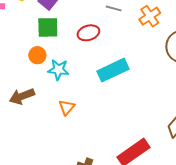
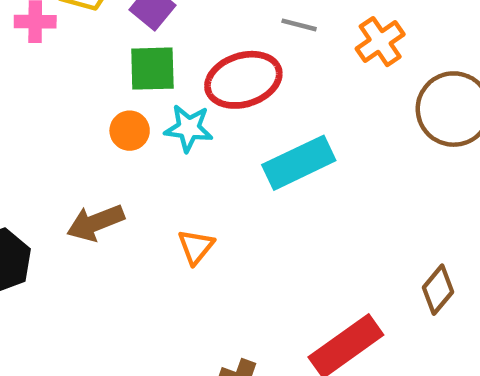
red ellipse: (88, 33) -> (243, 80), size x1.5
cyan star: (58, 70) -> (189, 128), moved

